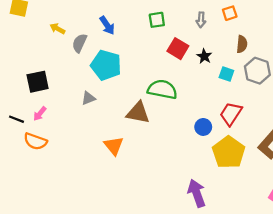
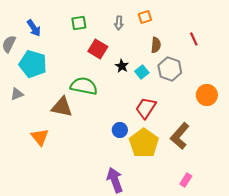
black star: (204, 56) -> (122, 66), moved
cyan square: (226, 74) -> (142, 72), turned 32
blue circle: (203, 127) -> (120, 130), moved

